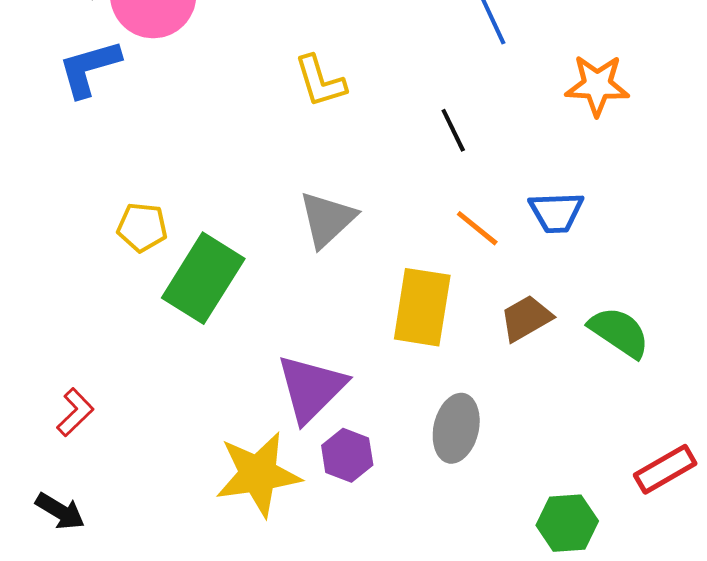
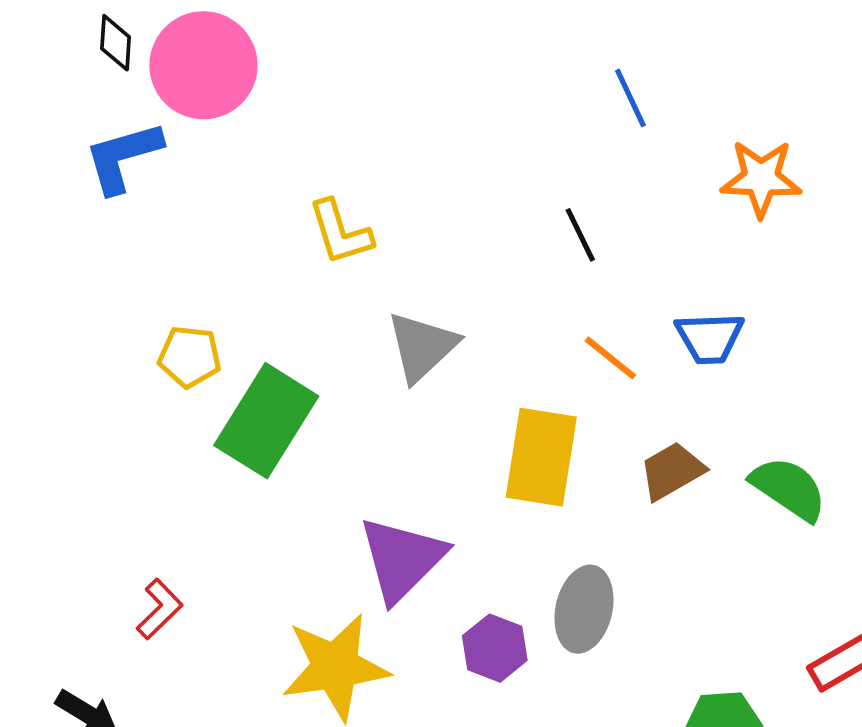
yellow L-shape: (320, 81) -> (340, 232), moved
red L-shape: (75, 412) -> (159, 609), moved
purple hexagon: (347, 455) -> (495, 648), moved

